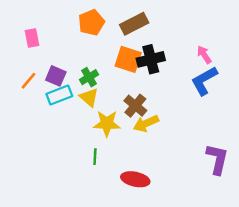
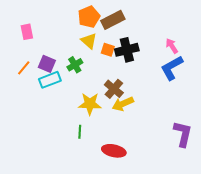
orange pentagon: (91, 23) -> (89, 17), moved
orange square: (128, 59) -> (108, 50), size x0.6
yellow triangle: (89, 97) -> (89, 41), moved

